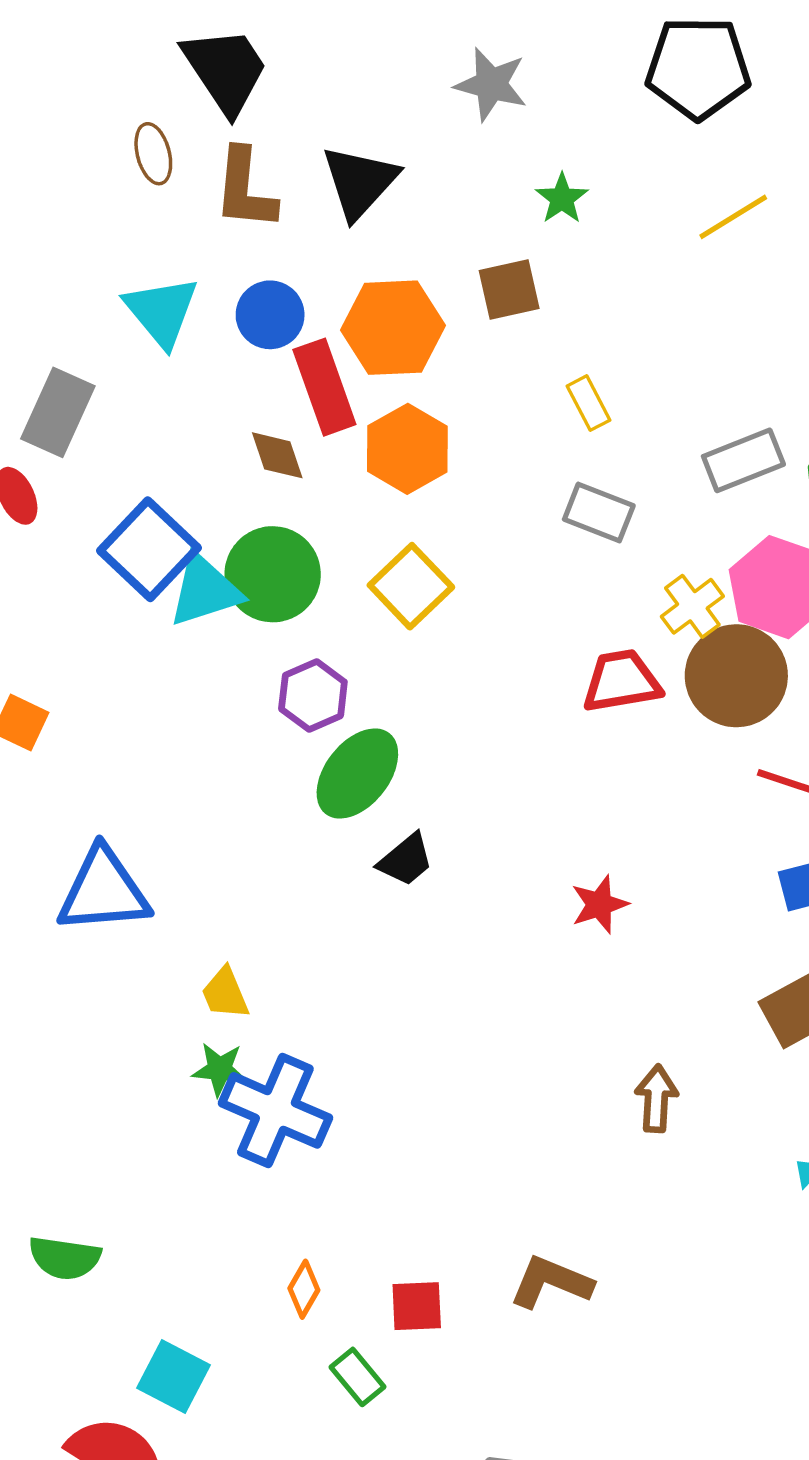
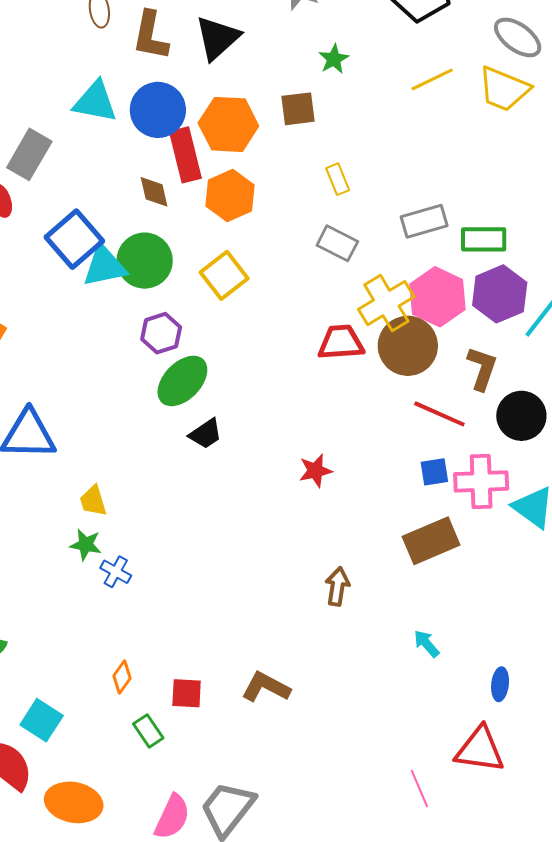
cyan triangle: (162, 311) -> (95, 102), turned -45
blue circle: (270, 315) -> (158, 110), size x1.4
yellow cross: (692, 606) -> (386, 303), size x1.5
blue cross: (275, 1110) -> (116, 572), size x0.5

